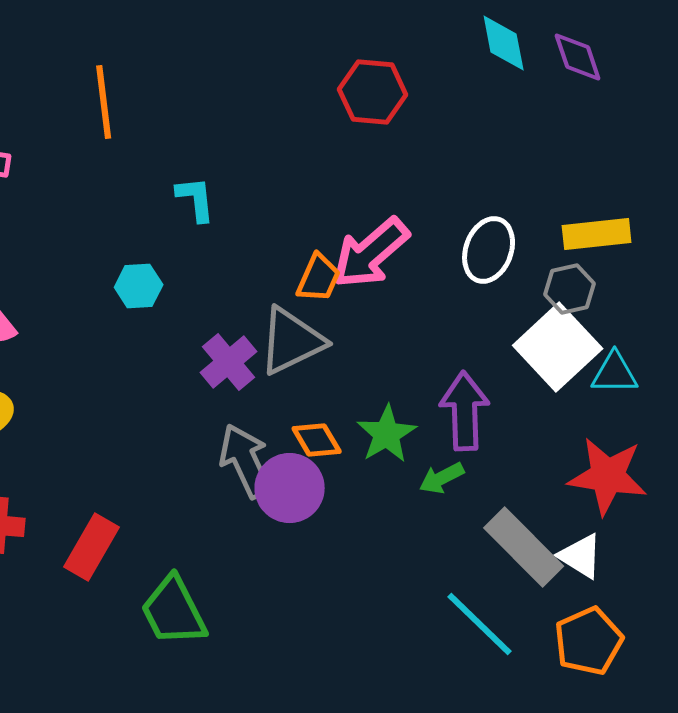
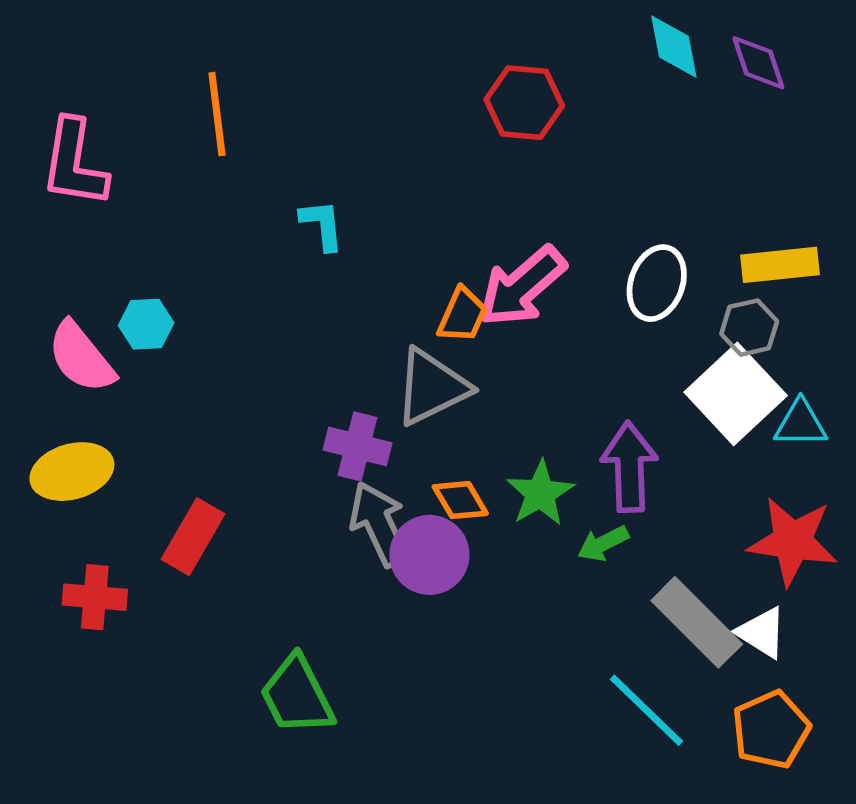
cyan hexagon: (139, 286) -> (146, 324), moved
purple cross: (229, 362) -> (357, 446), moved, turned -36
red rectangle: (92, 547) -> (193, 537), moved

